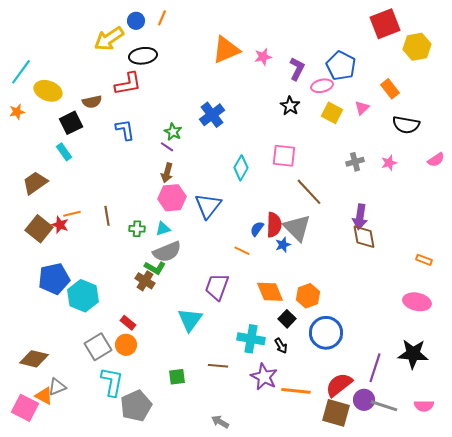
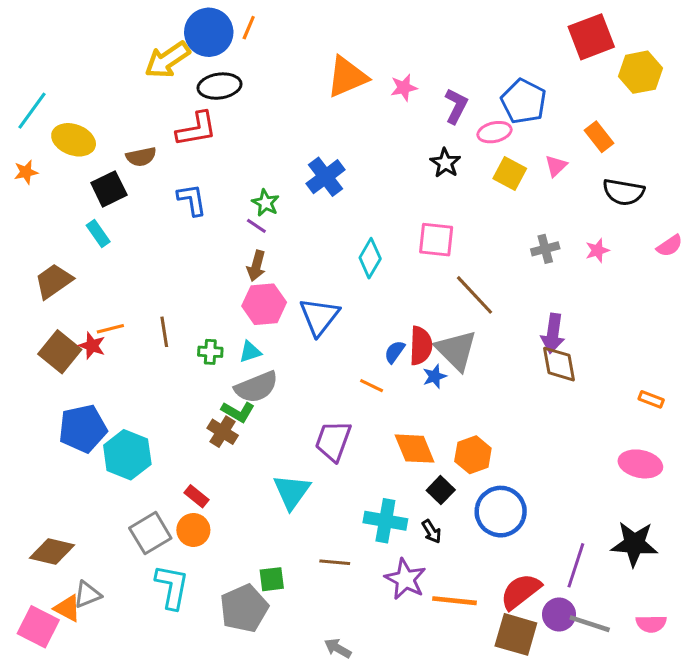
blue circle: (136, 21) -> (209, 32), size x1.8
gray pentagon: (136, 406) -> (244, 608), moved

